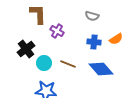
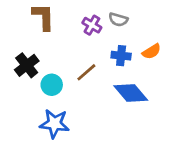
purple cross: (57, 31) -> (92, 25), moved
brown line: (68, 64) -> (86, 72), moved, turned -63

